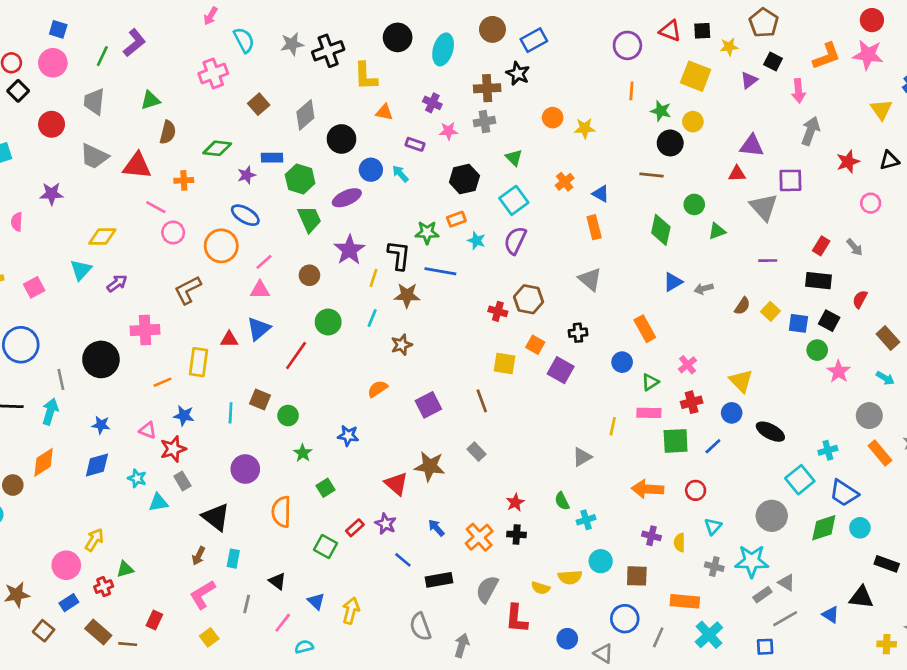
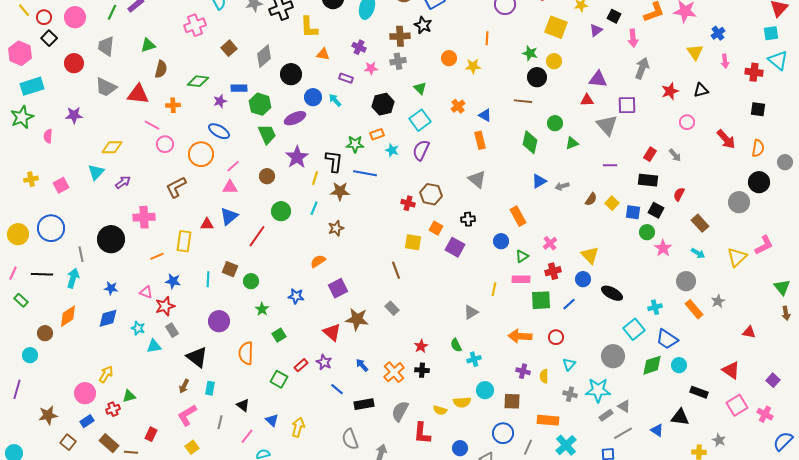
orange line: (631, 91) -> (487, 38), moved
purple square: (428, 405) -> (338, 288), moved

